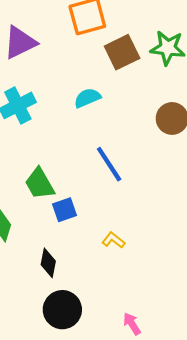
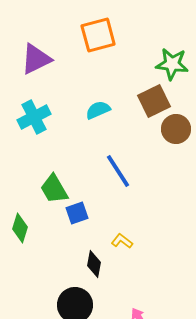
brown square: (122, 52) -> (154, 101), moved
black diamond: (48, 263) -> (94, 264), moved

